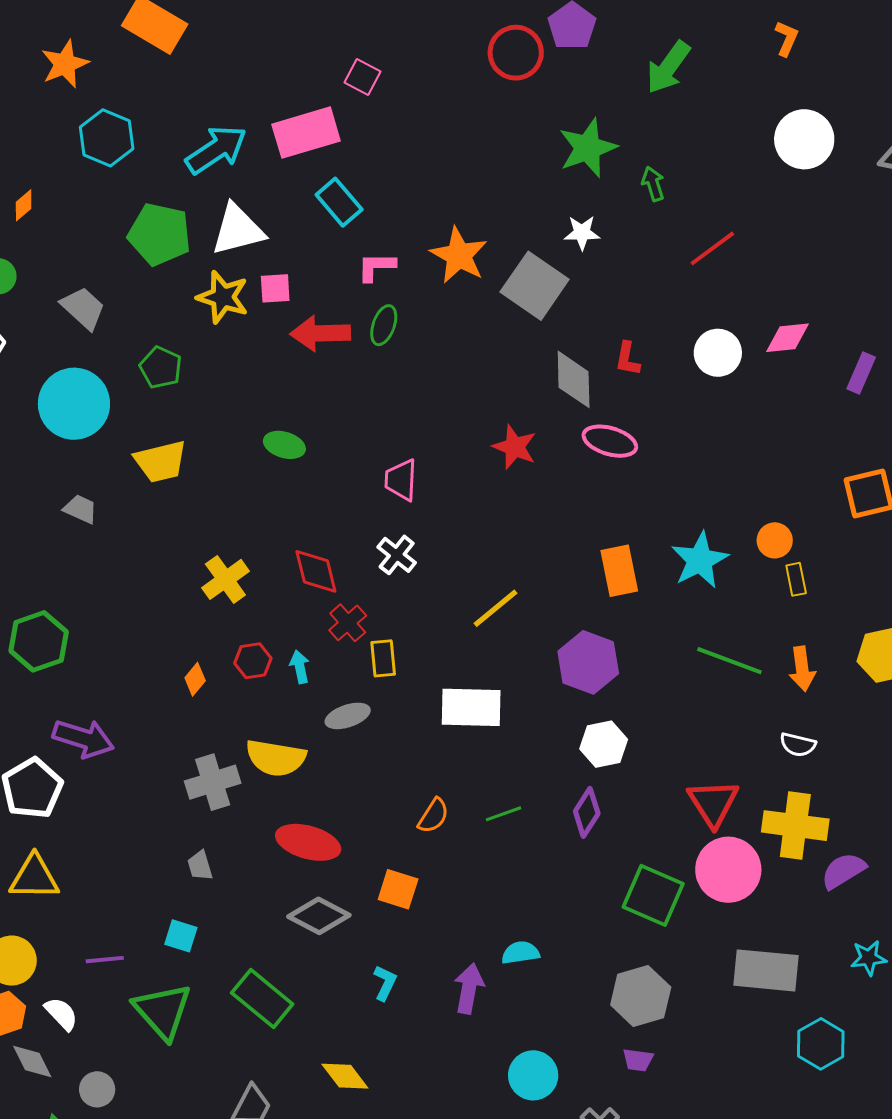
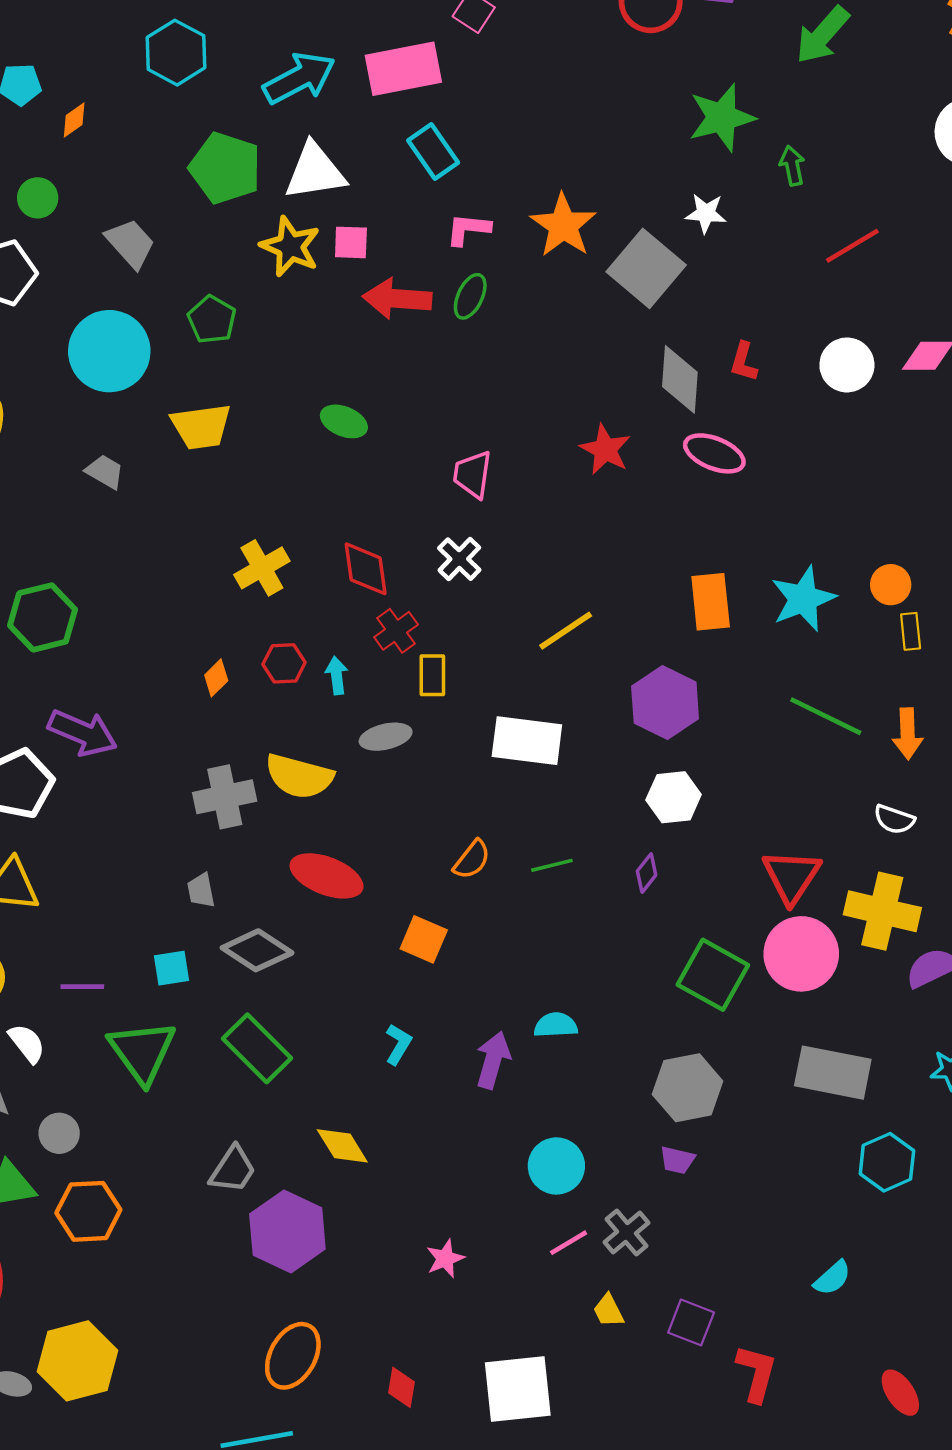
purple diamond: (587, 812) -> (647, 873), size x0.7
gray diamond: (319, 916) -> (257, 950), moved
cyan square: (181, 936) -> (171, 968), turned -32

